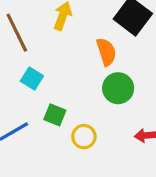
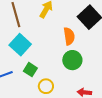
cyan square: (32, 79) -> (20, 45), size x1.5

